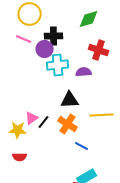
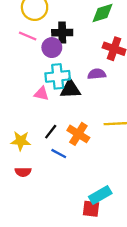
cyan cross: (58, 65) -> (58, 76), moved
black triangle: (70, 100) -> (70, 89), moved
pink triangle: (32, 118) -> (41, 94), moved, turned 48
blue line: (82, 146) -> (59, 154), moved

